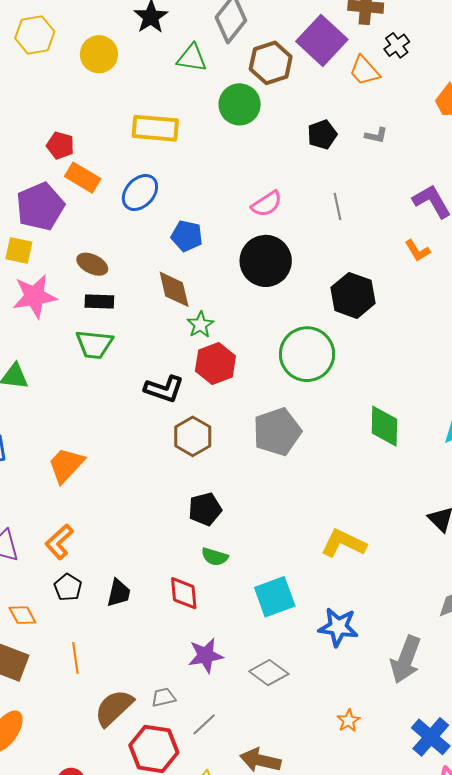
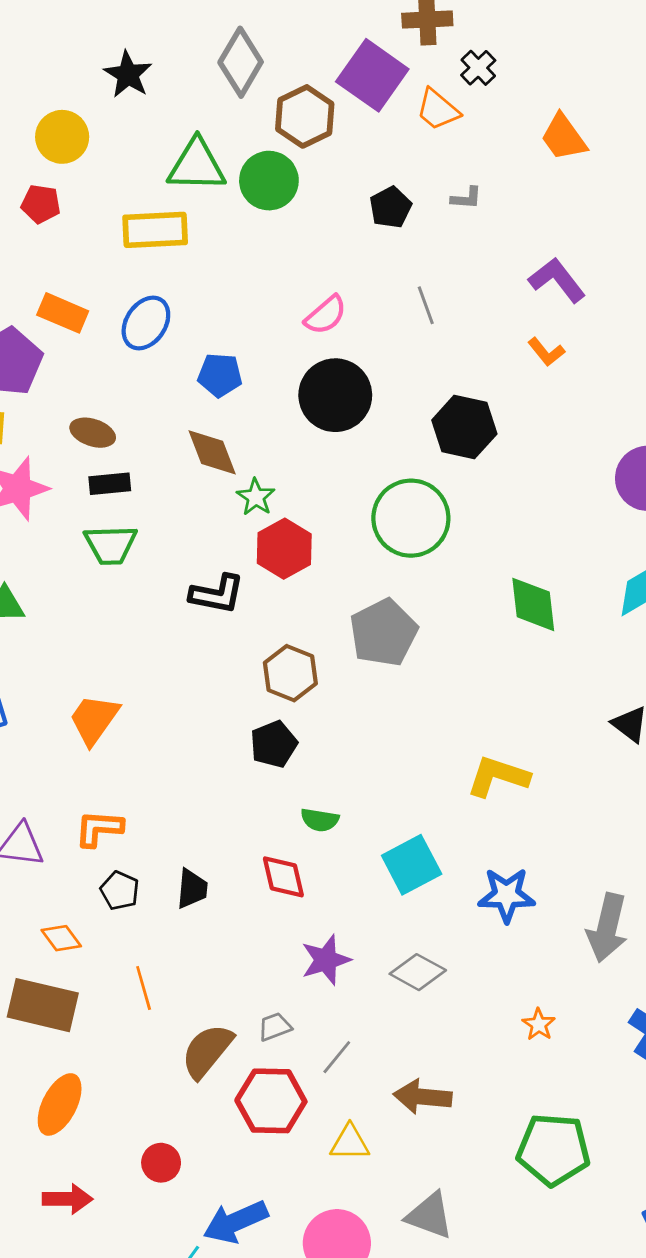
green triangle: (192, 58) -> (197, 165), moved, size x1.4
red pentagon: (60, 145) -> (41, 204), moved
brown hexagon: (193, 436) -> (290, 673), moved
black pentagon: (205, 509) -> (274, 744), moved
orange L-shape: (59, 542) -> (99, 828), turned 54

